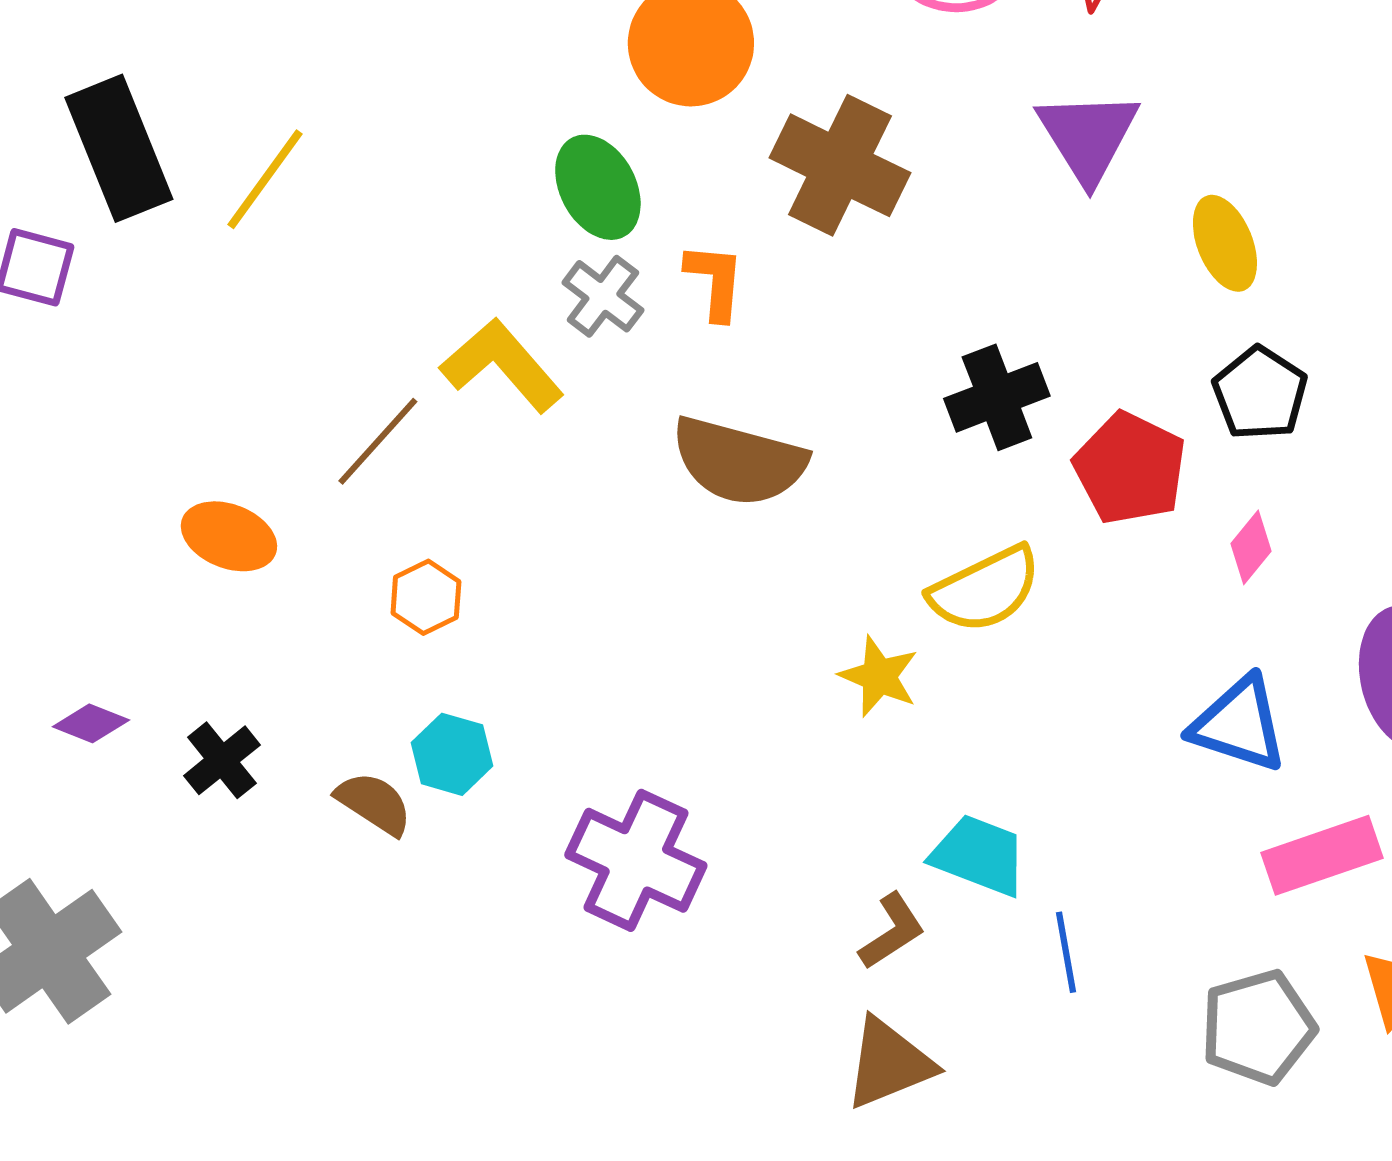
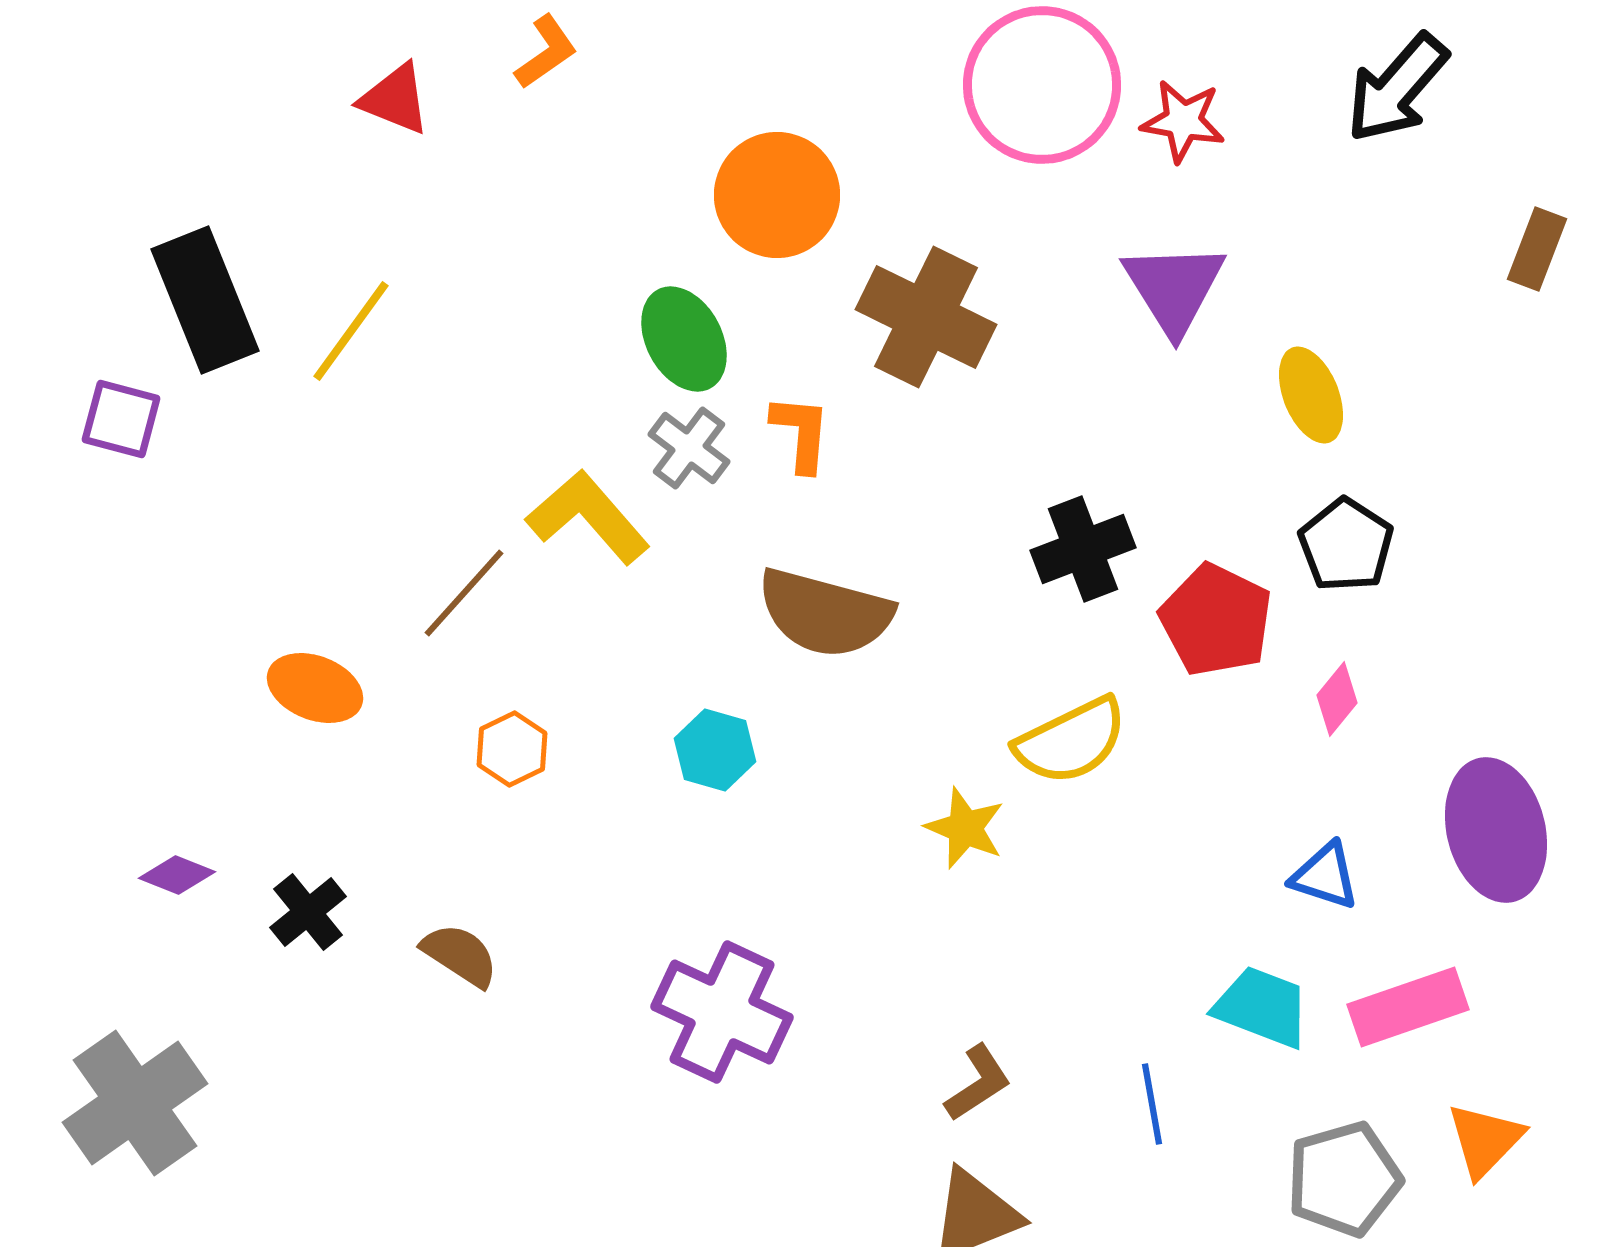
blue triangle: (1239, 724) -> (1325, 876), size x0.7
cyan hexagon: (452, 754) -> (715, 750), moved
cyan trapezoid: (979, 855) -> (1262, 1007), moved

